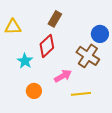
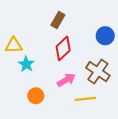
yellow triangle: (13, 27) -> (14, 45), moved
red diamond: (47, 46) -> (63, 48), moved
brown cross: (88, 56) -> (98, 72), moved

